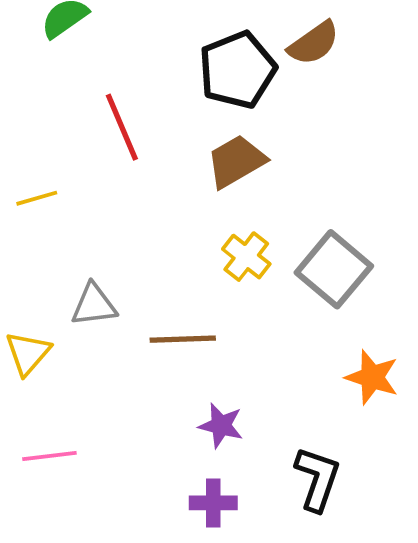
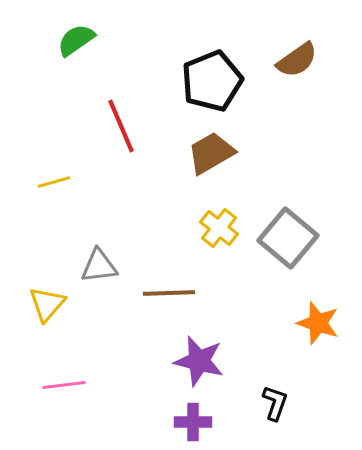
brown semicircle: (314, 43) -> (297, 60), moved
purple star: (221, 425) -> (199, 361), size x1.4
black L-shape: (317, 479) -> (275, 403), size x0.7

